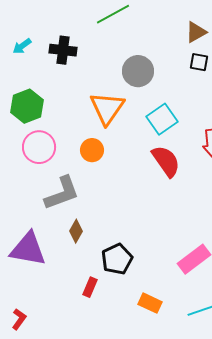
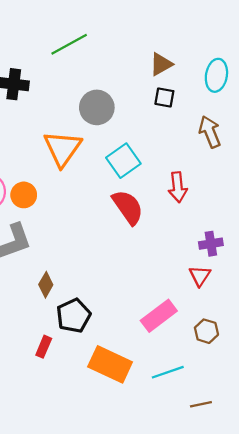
orange circle: (92, 150) -> (24, 195), moved
brown diamond: (76, 231) -> (46, 285), moved
orange rectangle: (150, 303) -> (110, 364), size x1.6

